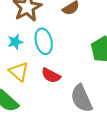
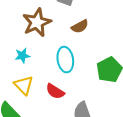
cyan ellipse: (44, 41) -> (65, 60), moved

